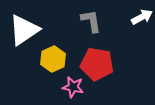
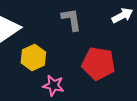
red pentagon: (97, 64) -> (98, 64), moved

